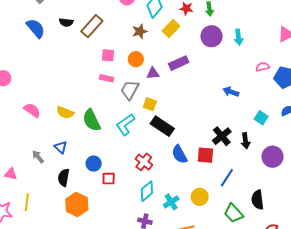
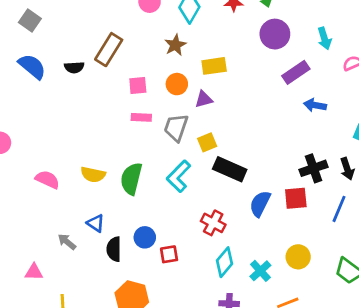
black semicircle: (66, 22) -> (74, 67), moved
yellow rectangle: (171, 28) -> (214, 66), moved, turned 48
cyan arrow: (239, 37) -> (324, 38), moved
purple rectangle: (179, 63) -> (296, 72), moved
yellow square: (150, 104) -> (207, 142), turned -32
green semicircle: (92, 120) -> (131, 179), turned 50
black cross: (222, 136) -> (314, 168), turned 30
blue semicircle: (179, 154) -> (260, 204), turned 66
black semicircle: (64, 178) -> (114, 249), moved
blue line: (227, 178) -> (339, 209), moved

